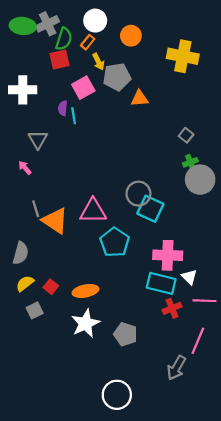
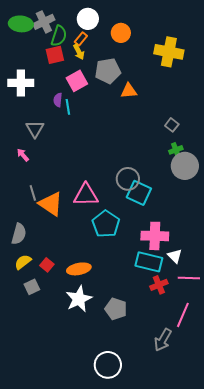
yellow arrow: (98, 62) -> (79, 52), moved

